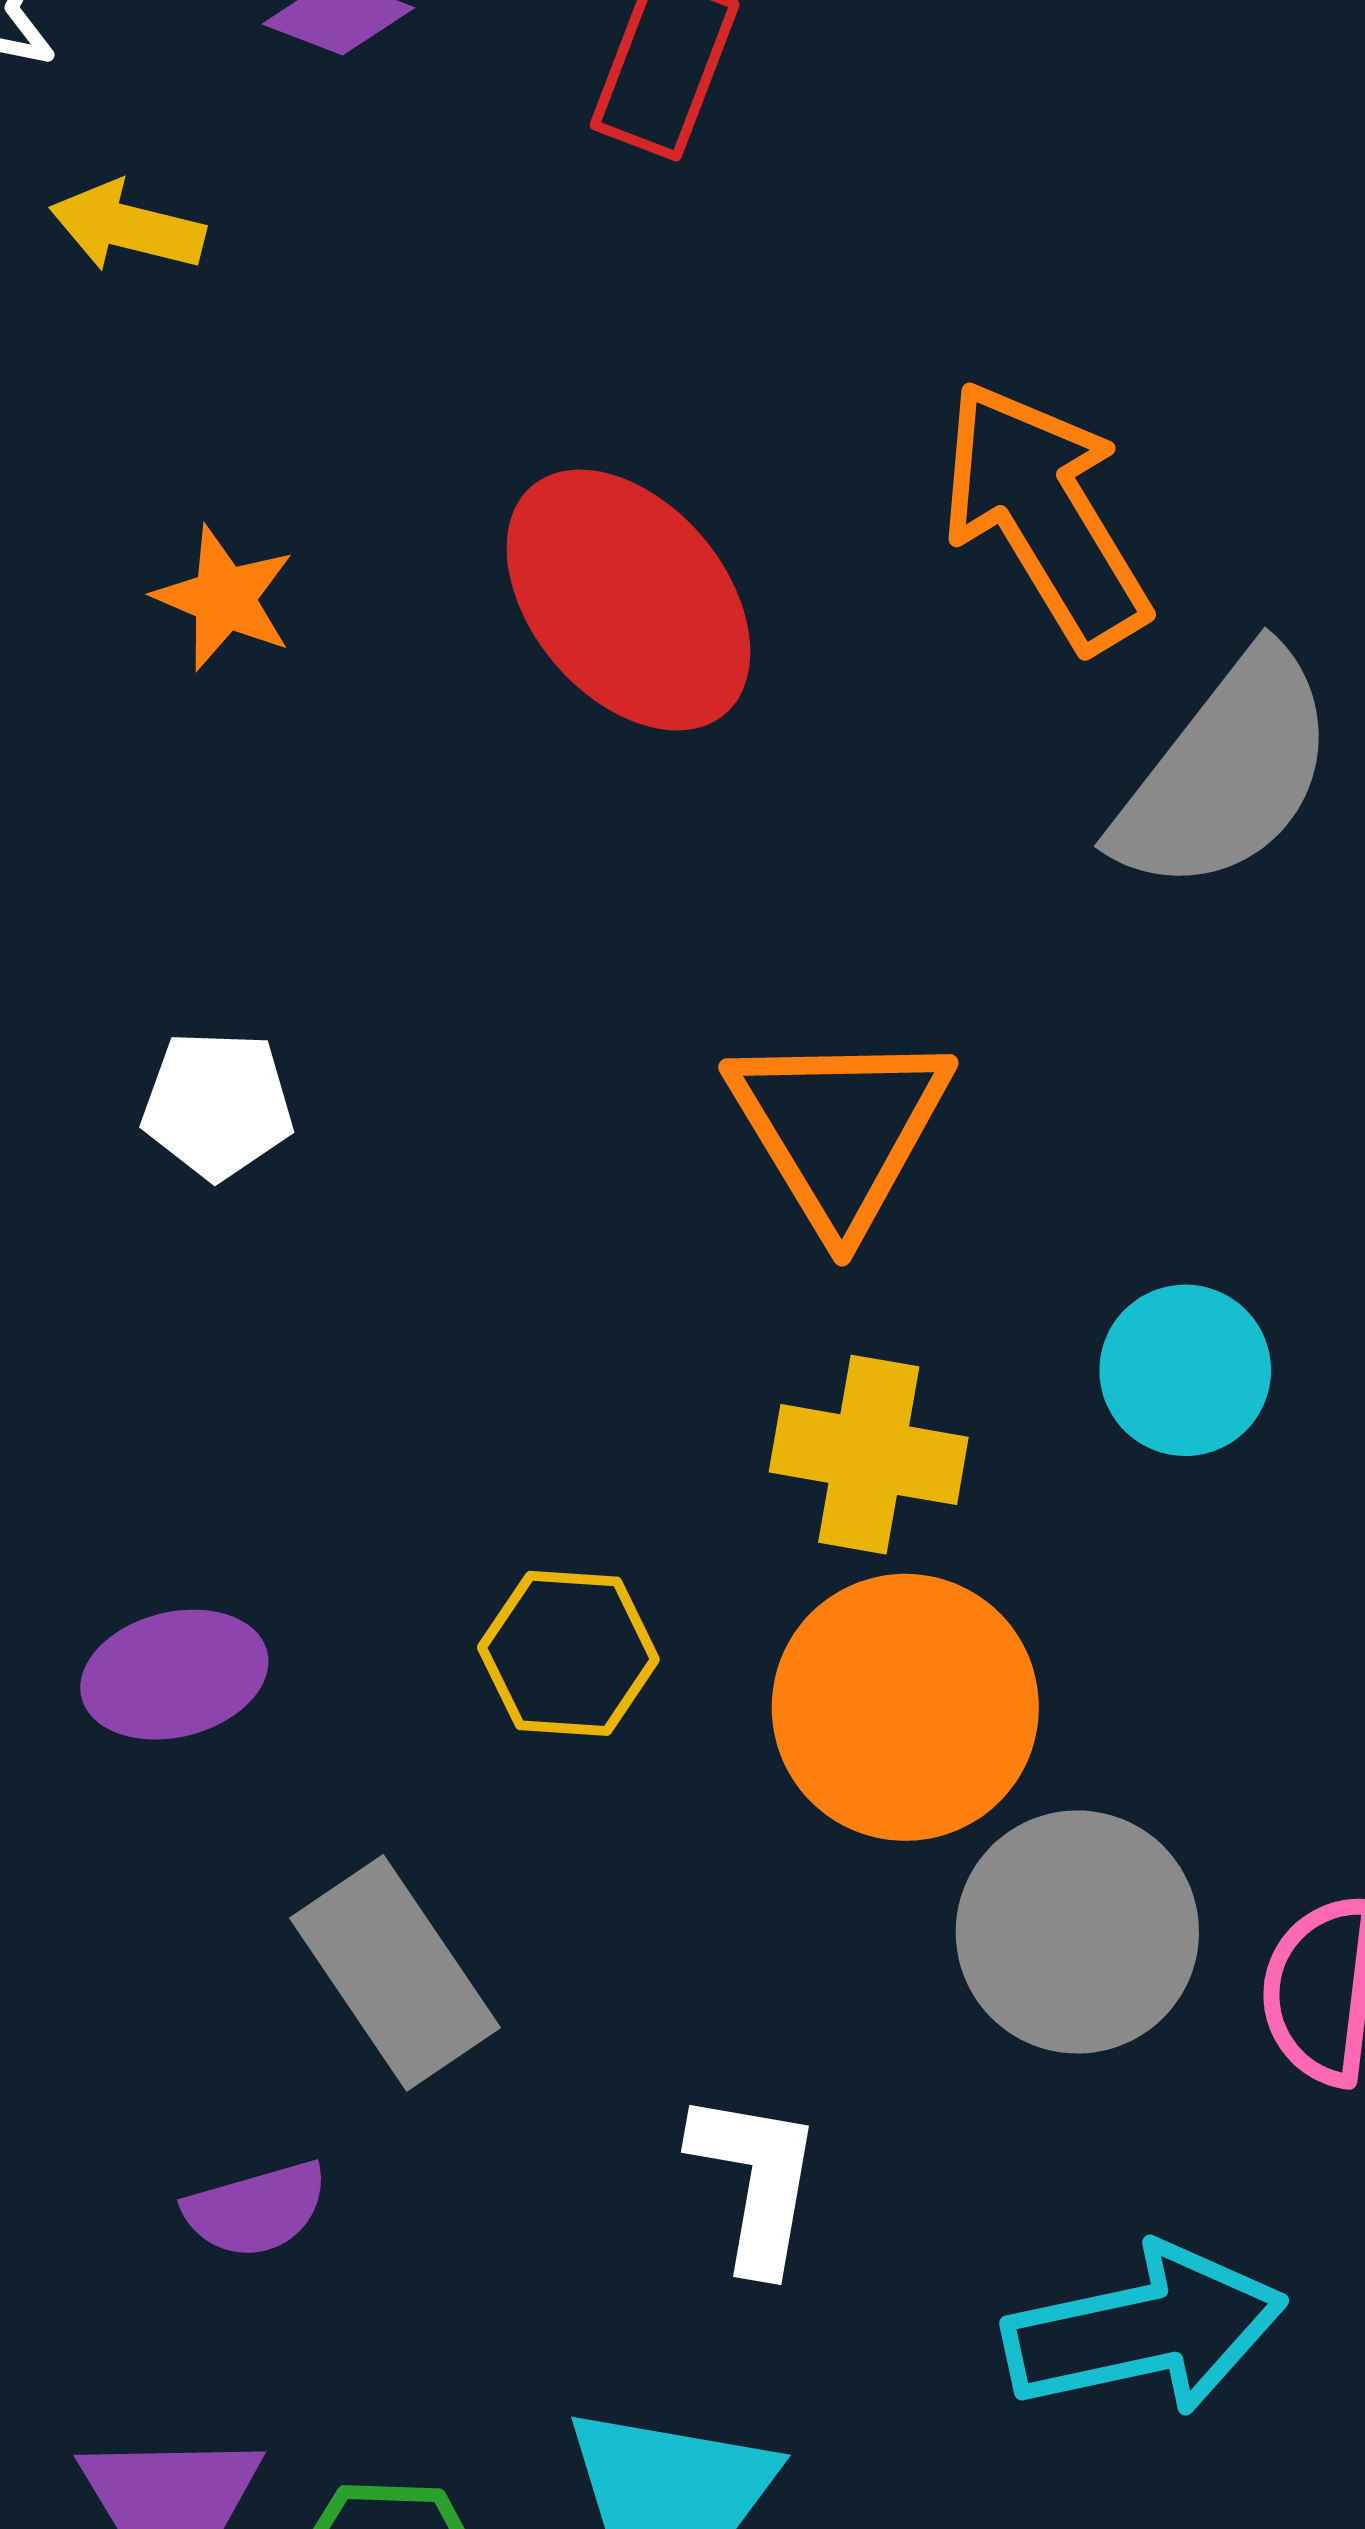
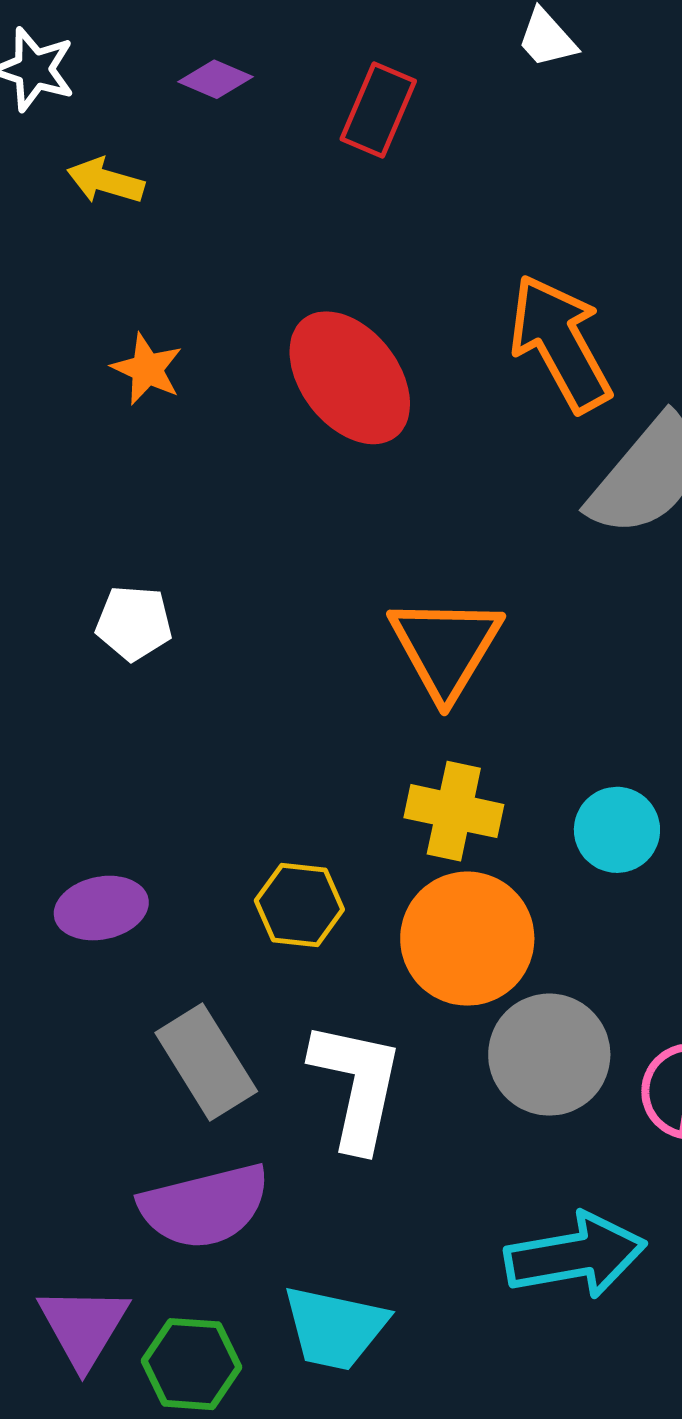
cyan circle: (1185, 1370) -> (617, 830), moved
white L-shape: (756, 2181) -> (357, 1085), moved, size x1.4
purple semicircle: (256, 2209) -> (204, 1206), moved, size x1.8

